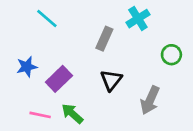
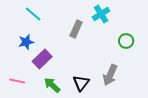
blue star: (27, 67) -> (26, 42), moved
black triangle: (111, 80) -> (81, 83), moved
pink line: (40, 115) -> (17, 81), moved

